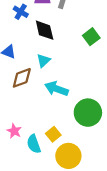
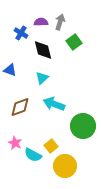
green square: (91, 37) -> (74, 42), moved
brown diamond: (22, 78) -> (20, 107), moved
cyan semicircle: (34, 144) -> (33, 155), turned -42

